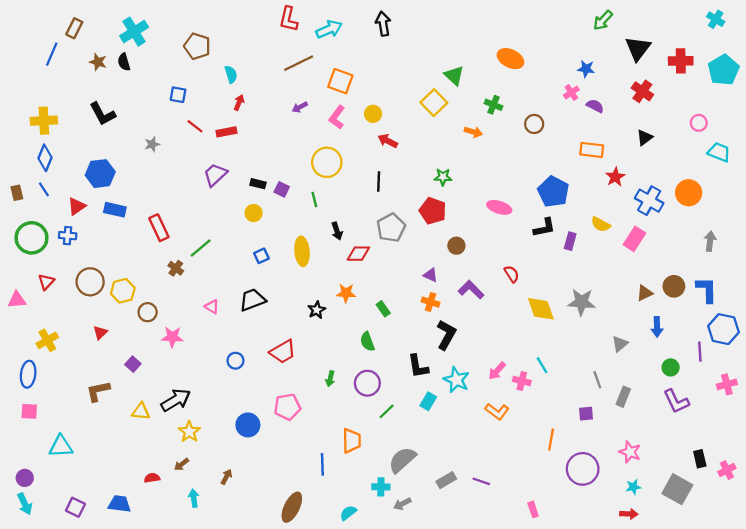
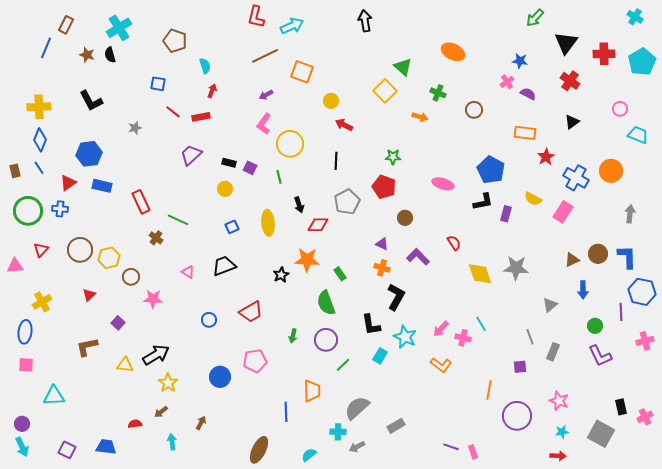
black arrow: (383, 24) -> (365, 21), moved
pink L-shape: (337, 117) -> (264, 124), moved
green line: (201, 248) -> (178, 220), turned 65
orange star: (346, 293) -> (307, 260), size x1.4
green semicircle: (367, 342) -> (326, 303), size x1.4
purple line: (481, 481) -> (451, 447), moved

